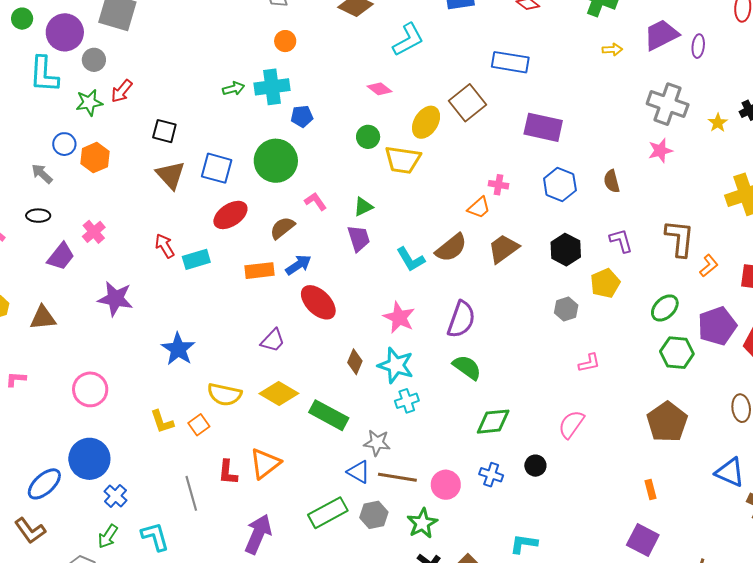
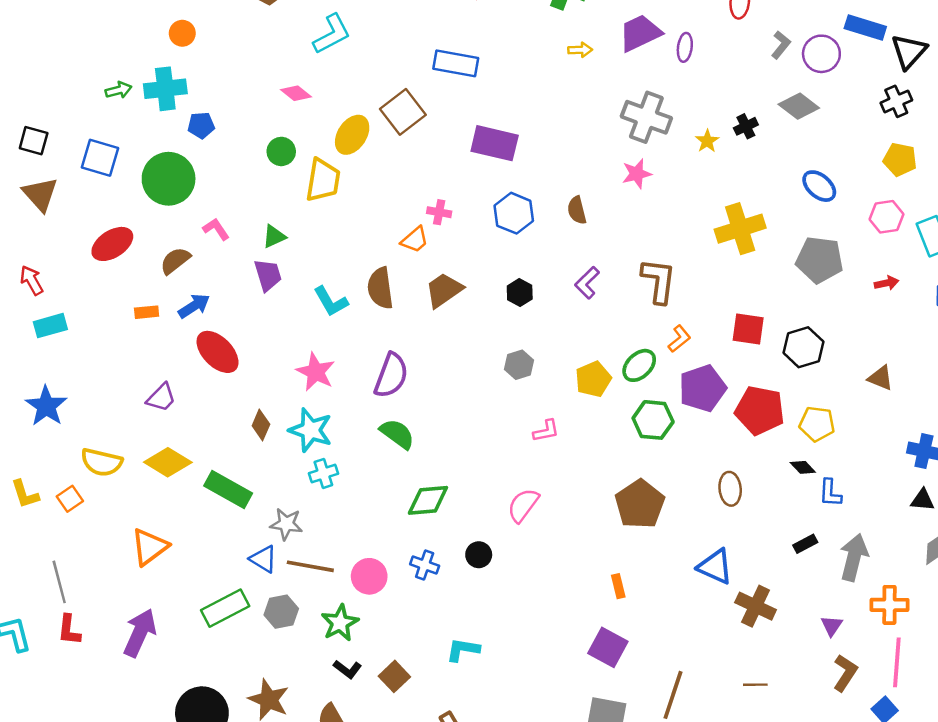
yellow trapezoid: (403, 160) -> (323, 180), turned -90
blue square: (217, 168) -> (100, 158), moved
purple L-shape: (621, 241) -> (587, 283), turned -120
brown semicircle: (451, 248) -> (380, 288), turned 120
black hexagon: (566, 250) -> (520, 292), size x0.7
cyan rectangle: (196, 259) -> (50, 326), moved
orange L-shape: (709, 266) -> (679, 339), moved
orange rectangle: (259, 271) -> (147, 312), size x0.7
yellow pentagon: (605, 283) -> (593, 379), moved
red L-shape: (228, 472) -> (69, 630), moved

